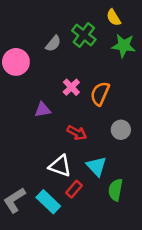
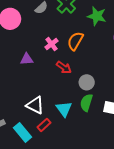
orange semicircle: (100, 94) -> (75, 41), moved
red arrow: (77, 133) -> (64, 67), moved
green semicircle: (116, 190) -> (86, 103), moved

